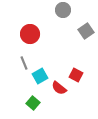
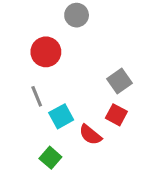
gray circle: (63, 10) -> (77, 15), moved
gray square: (86, 31) -> (119, 81), moved

